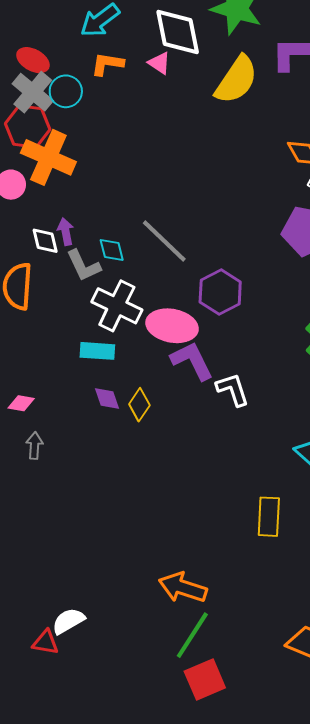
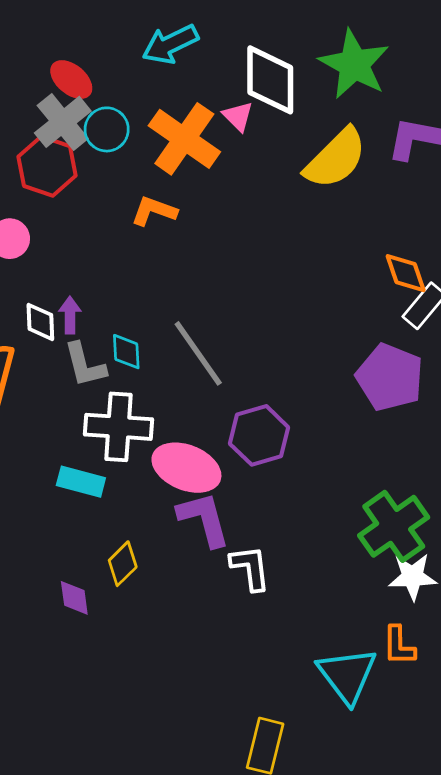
orange L-shape: (107, 64) -> (154, 211), moved
orange cross: (48, 157) -> (184, 139), moved
white cross: (117, 306) -> (119, 427), turned -33
purple diamond: (107, 399) -> (74, 598), moved

